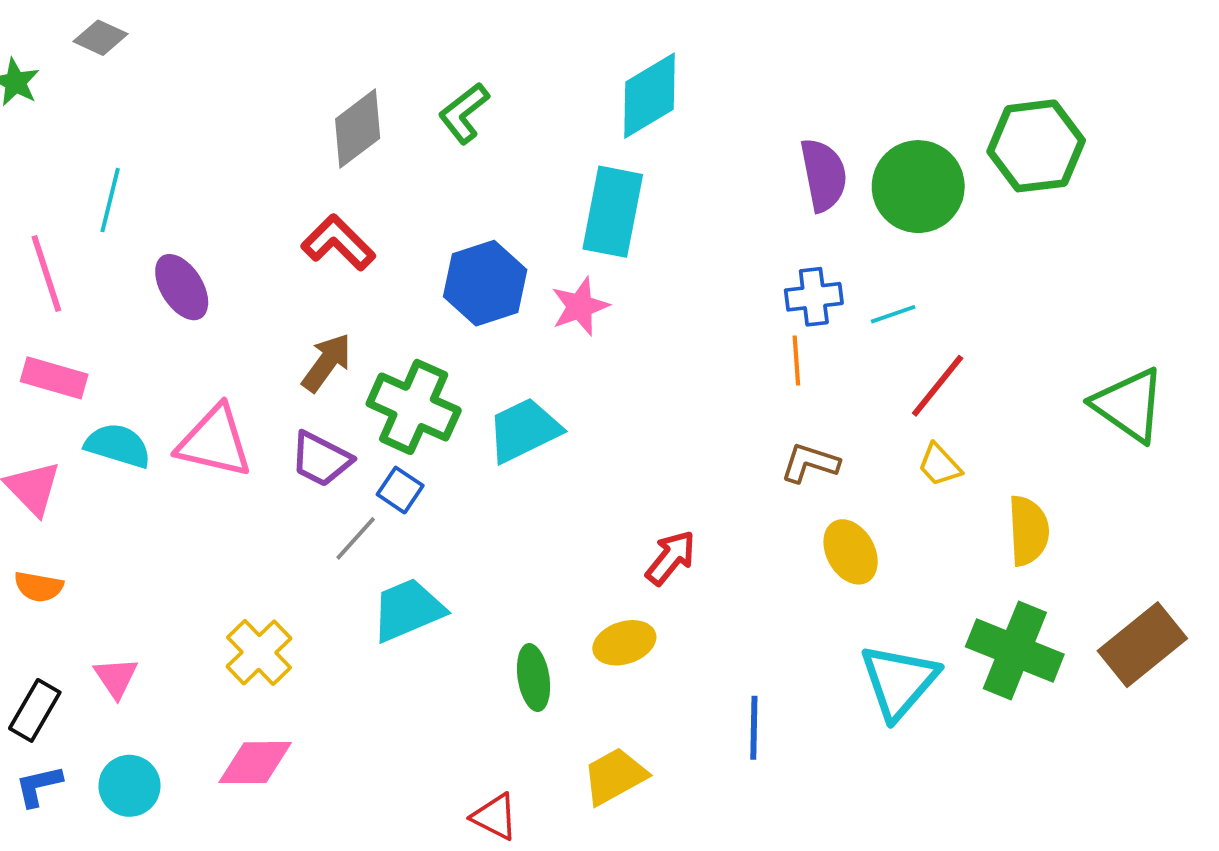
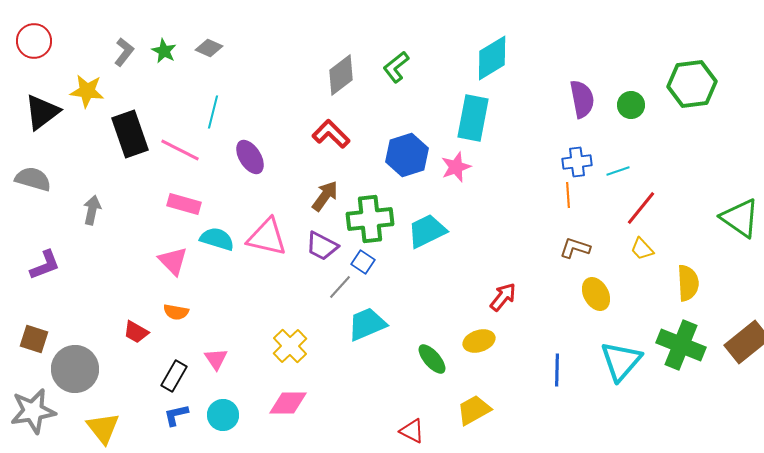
gray diamond: (100, 38) -> (209, 48), moved
green circle: (918, 187) -> (631, 105), size x0.6
pink line: (46, 274) -> (180, 150), turned -45
green cross: (414, 407) -> (370, 219), turned -30
green ellipse: (534, 678) -> (432, 359), turned -32
blue line: (754, 728) -> (557, 370), moved

